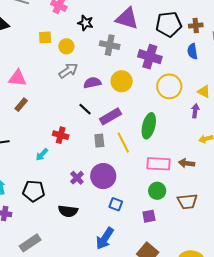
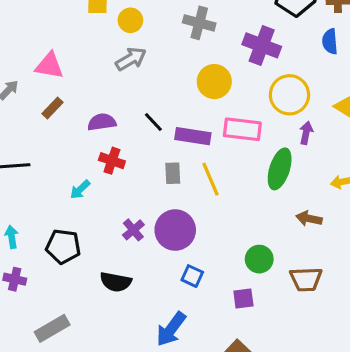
purple semicircle: (92, 83) -> (102, 122), moved
purple arrow: (195, 111) -> (306, 133), moved
purple rectangle: (110, 116) -> (193, 136), turned 35
green ellipse: (149, 126) -> (280, 169), moved
pink rectangle: (159, 164) -> (242, 129), moved

